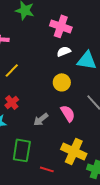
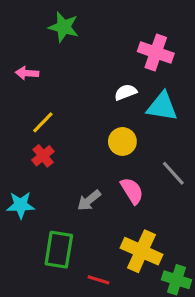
pink cross: (61, 26) -> (156, 52), moved
red cross: (12, 102) -> (43, 156), moved

